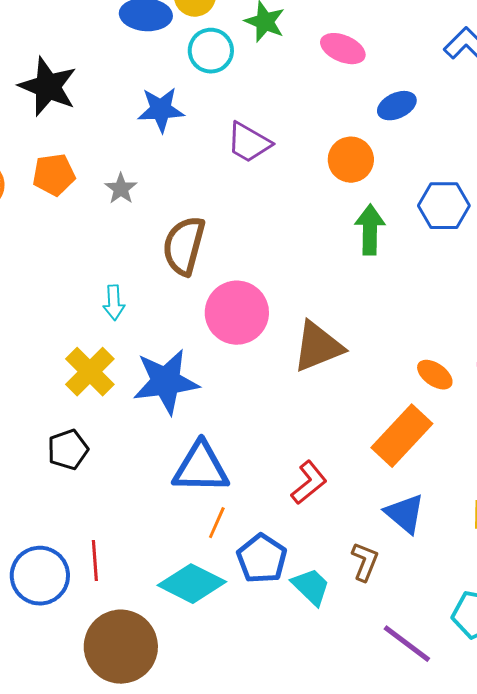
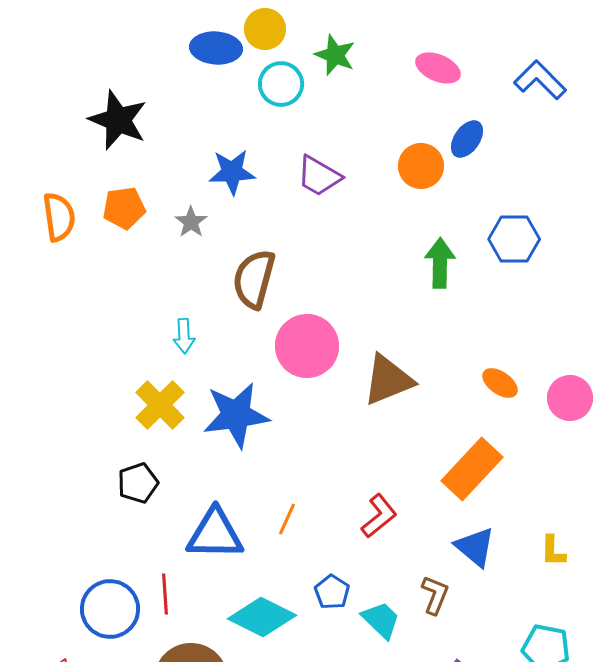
pink ellipse: (343, 49) -> (438, 68), moved
blue ellipse: (397, 106) -> (467, 139), turned -30
blue star: (161, 110) -> (232, 172), moved
orange circle: (351, 160) -> (421, 166), moved
orange ellipse: (435, 375) -> (500, 383), moved
blue triangle: (201, 468) -> (215, 534), moved
orange line: (217, 523) -> (287, 519), moved
blue pentagon: (262, 559) -> (332, 592), size x0.7

